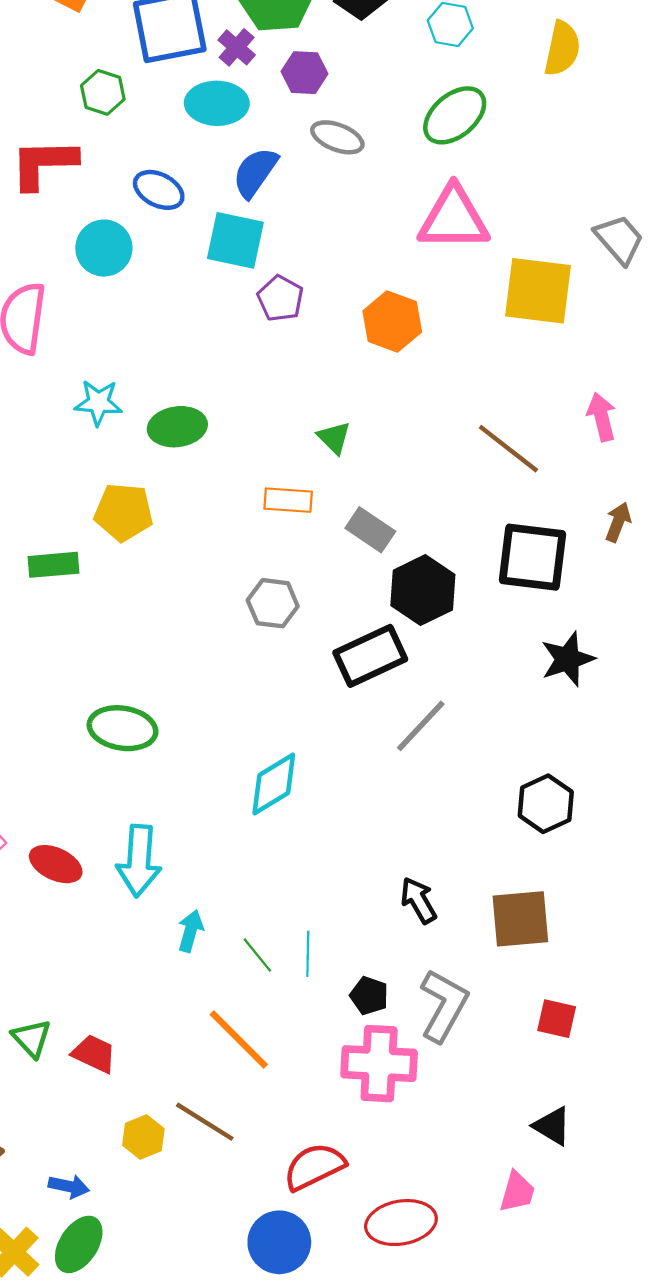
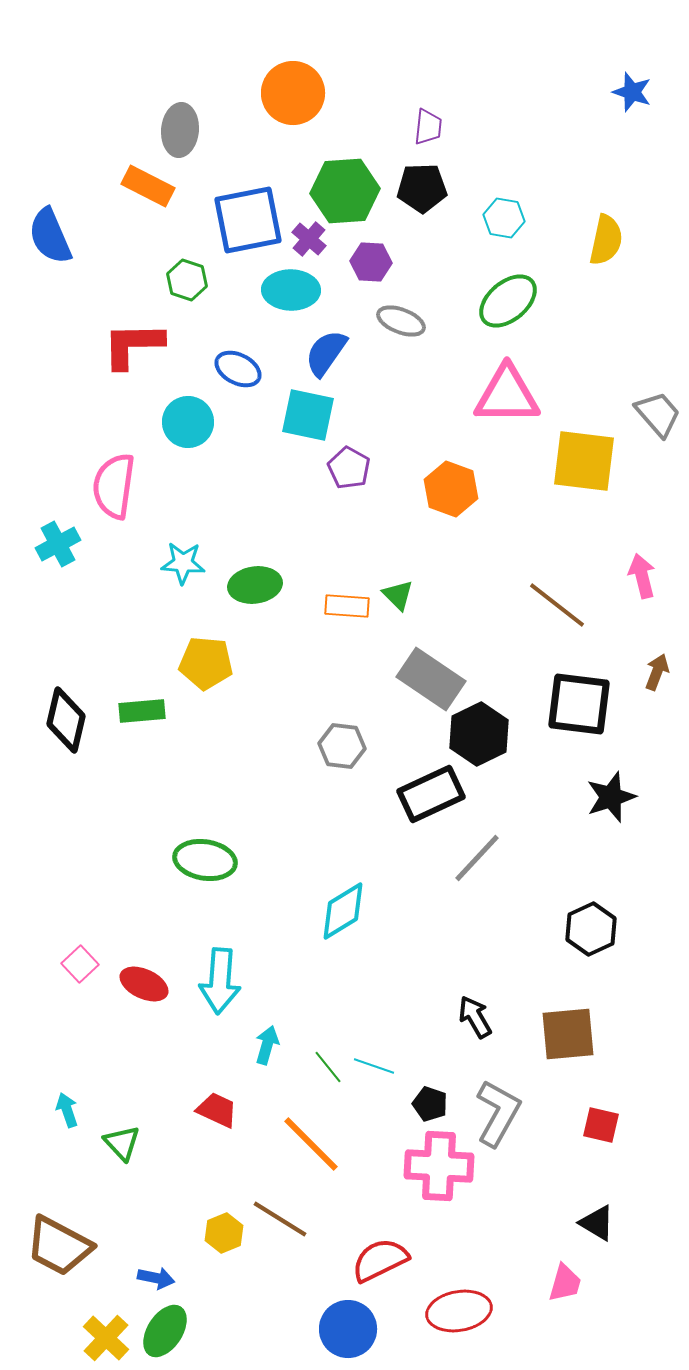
orange rectangle: (288, 500) -> (347, 606), moved
gray rectangle: (370, 530) -> (431, 679), size x1.5
cyan line: (308, 954) -> (374, 1066), turned -72
red trapezoid: (94, 1054) -> (217, 1110), moved

